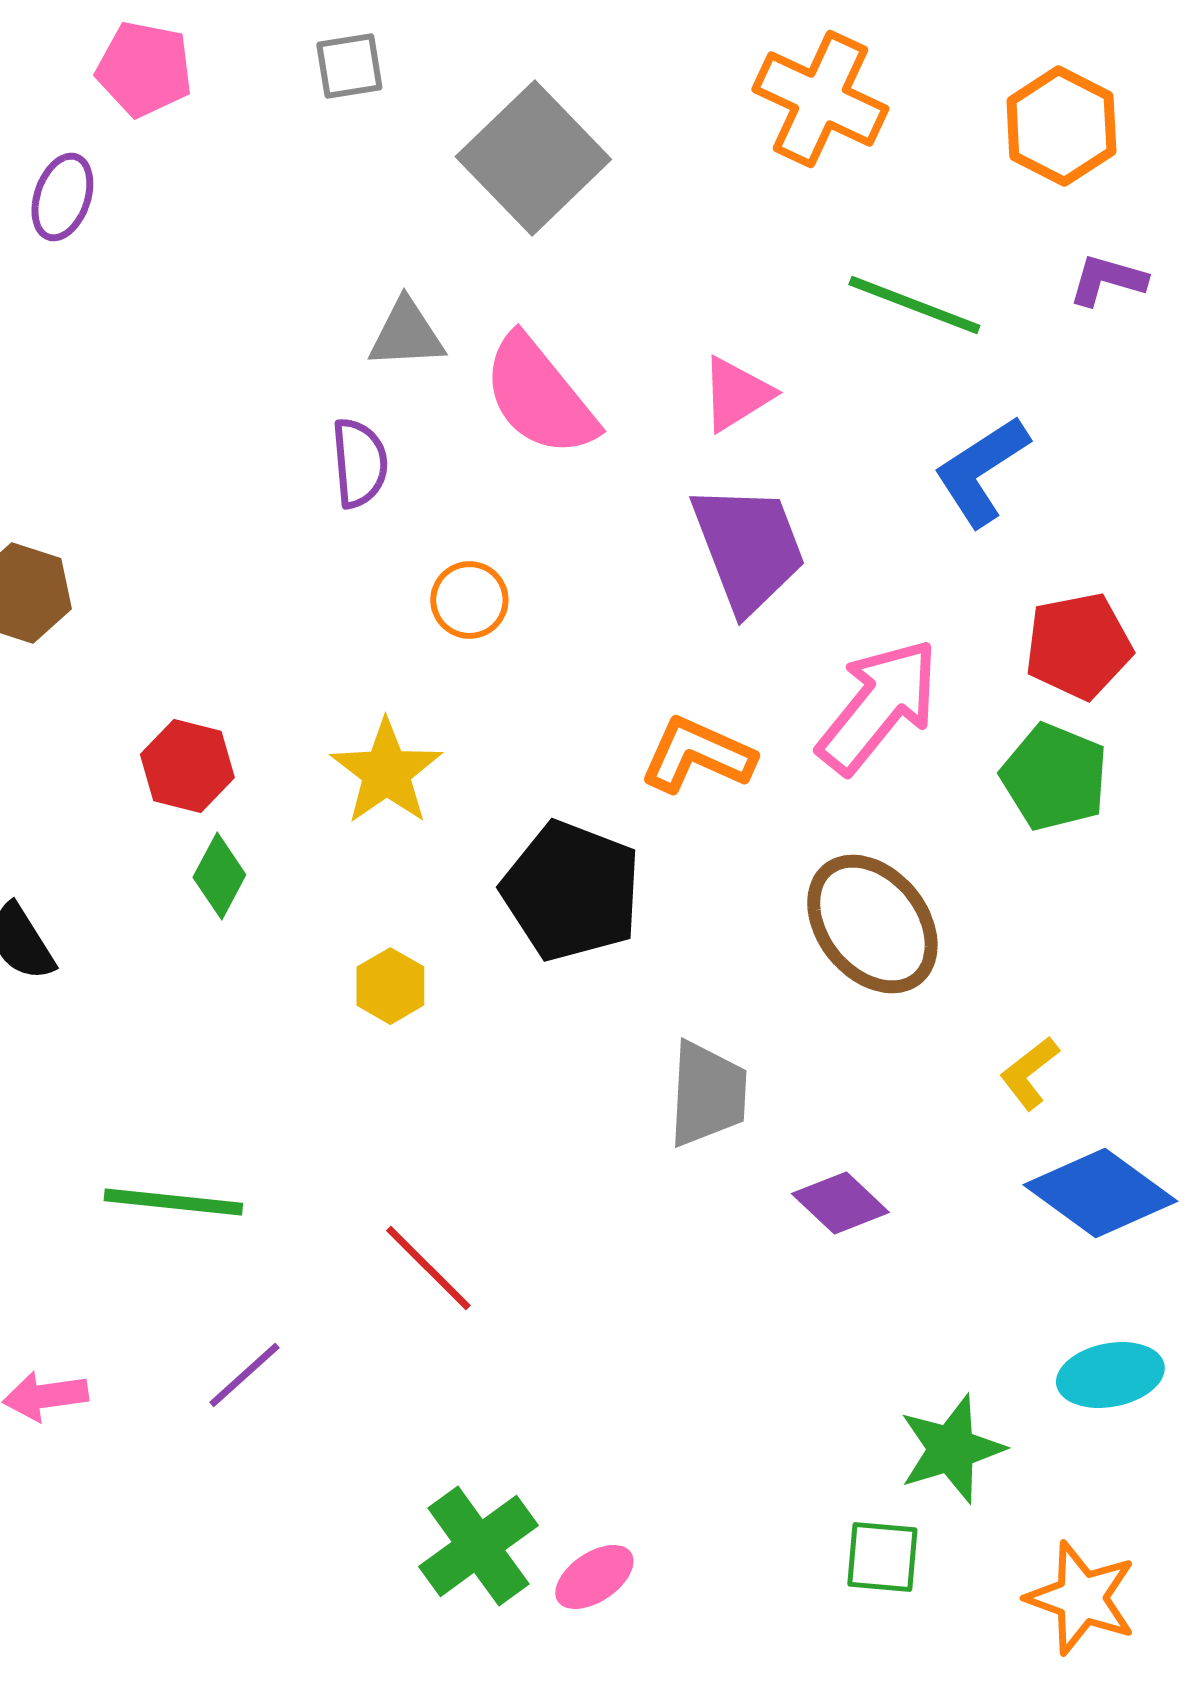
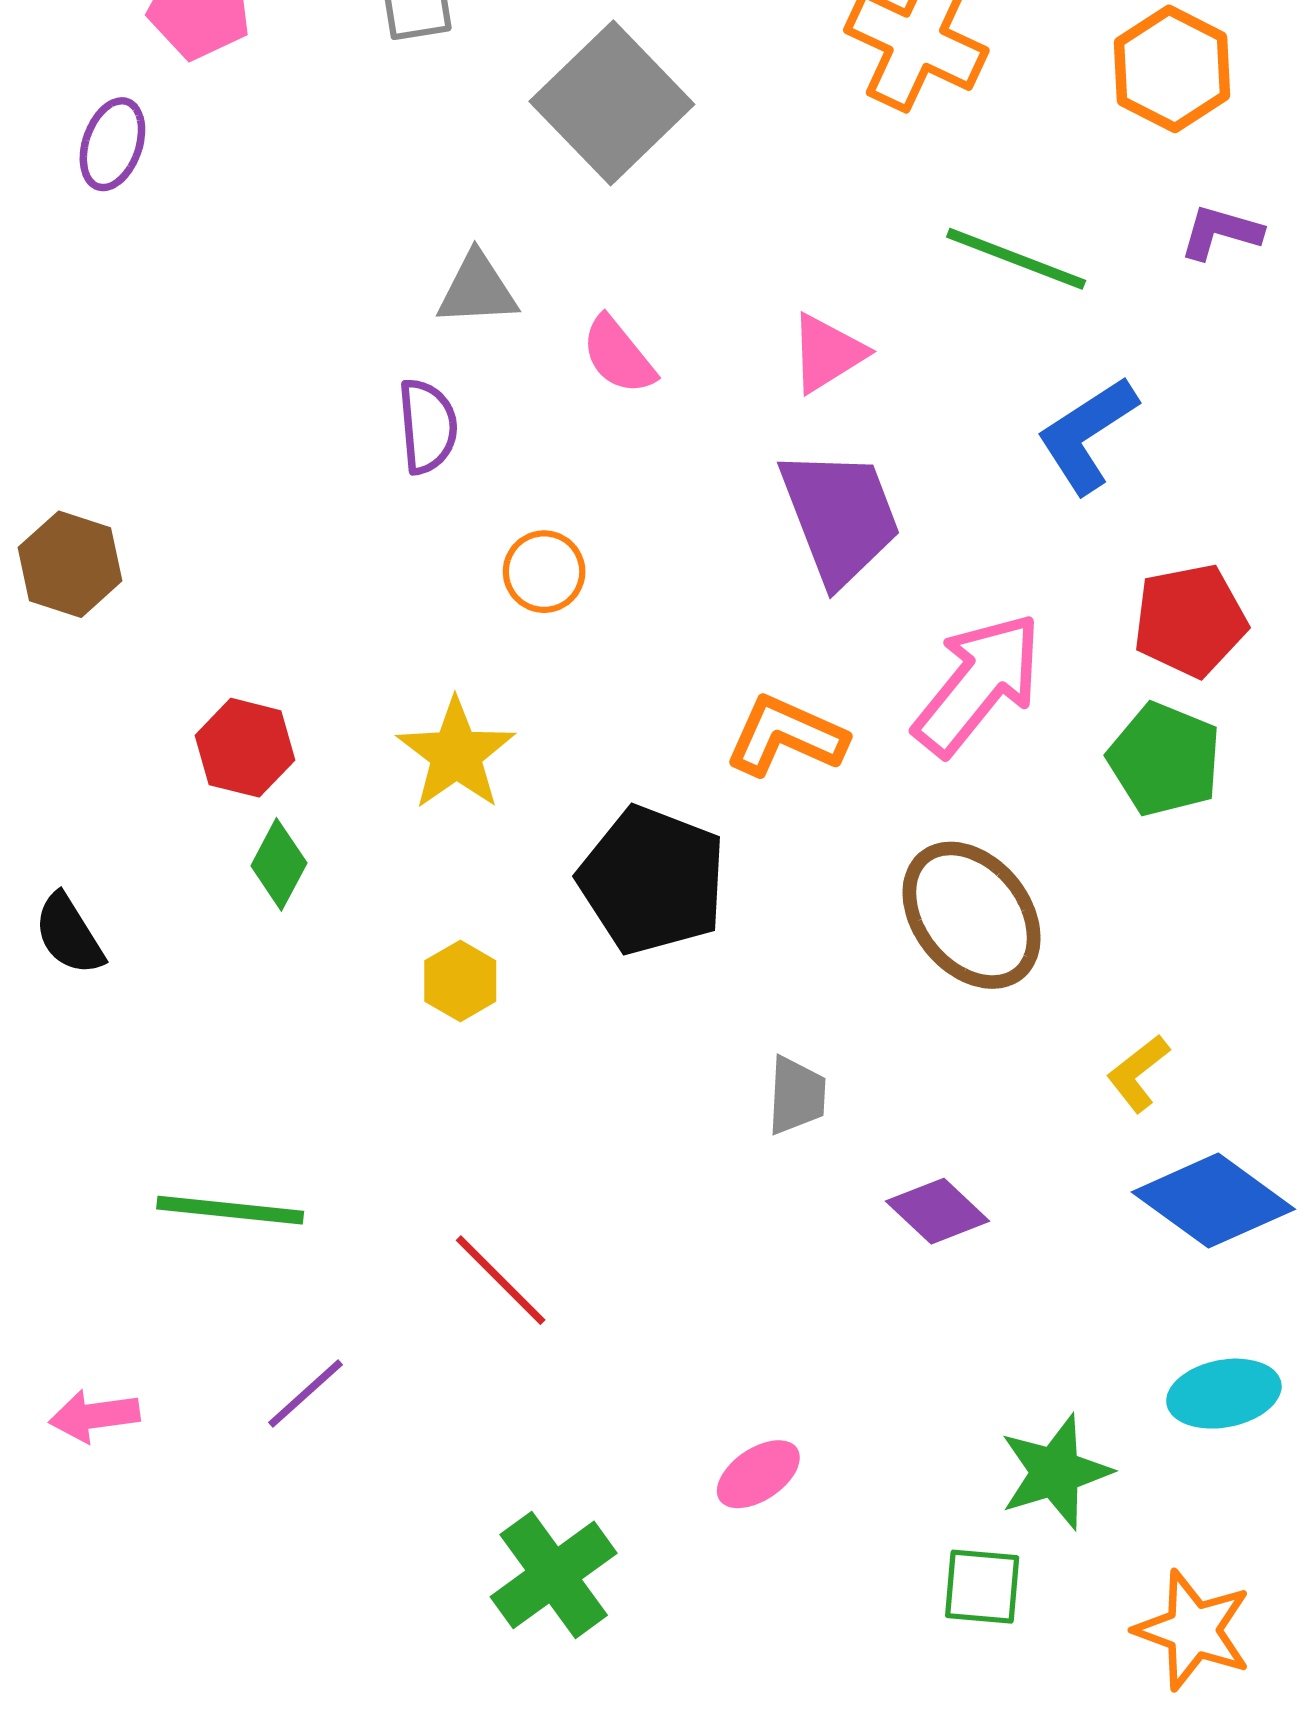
pink semicircle: (539, 396) -> (618, 355), size x0.6
gray trapezoid: (707, 1094) -> (797, 1096), size x0.7
pink ellipse: (594, 1577) -> (758, 1474), moved

